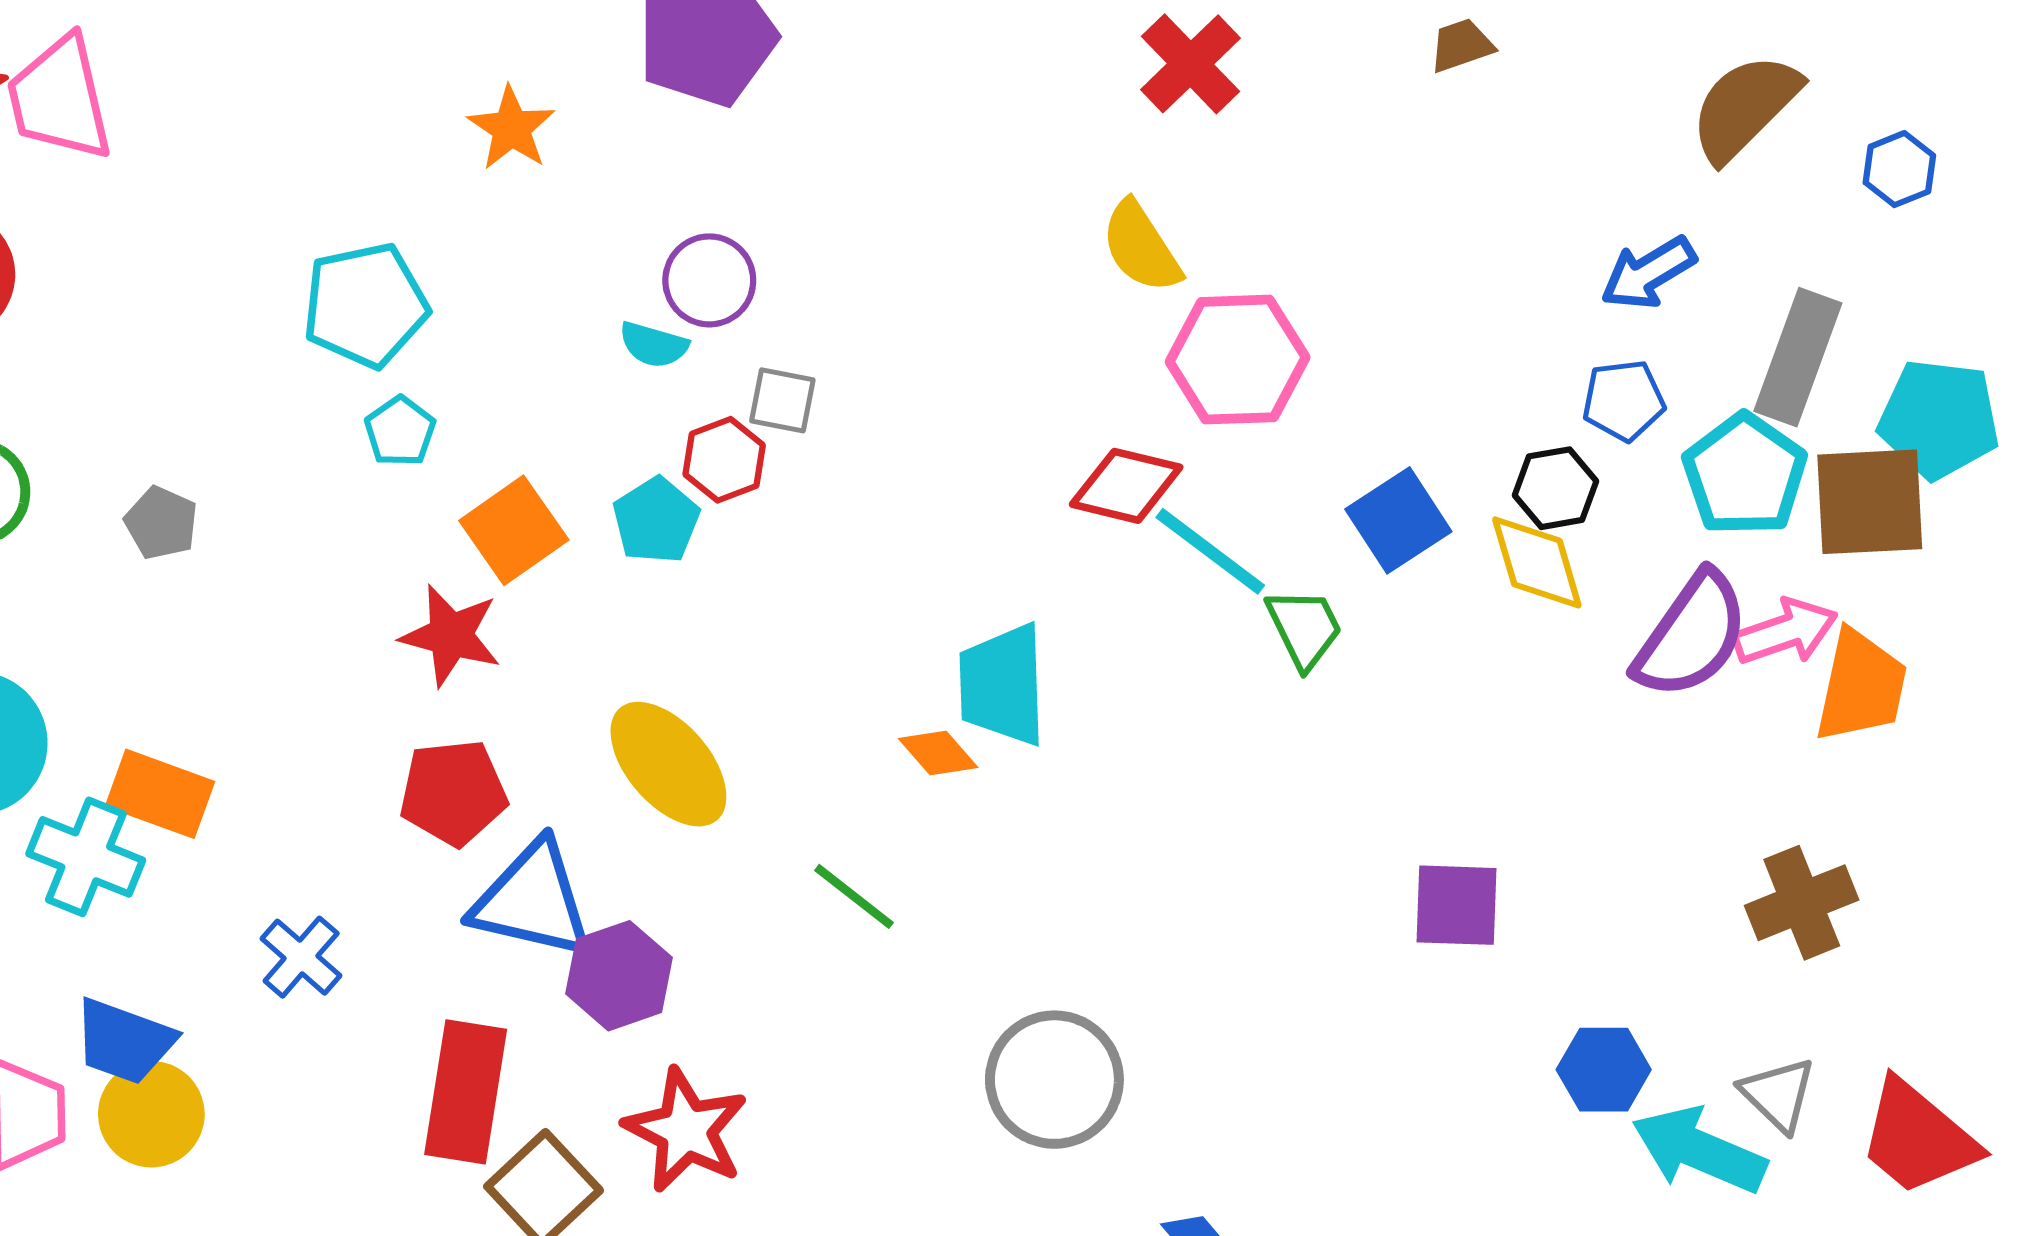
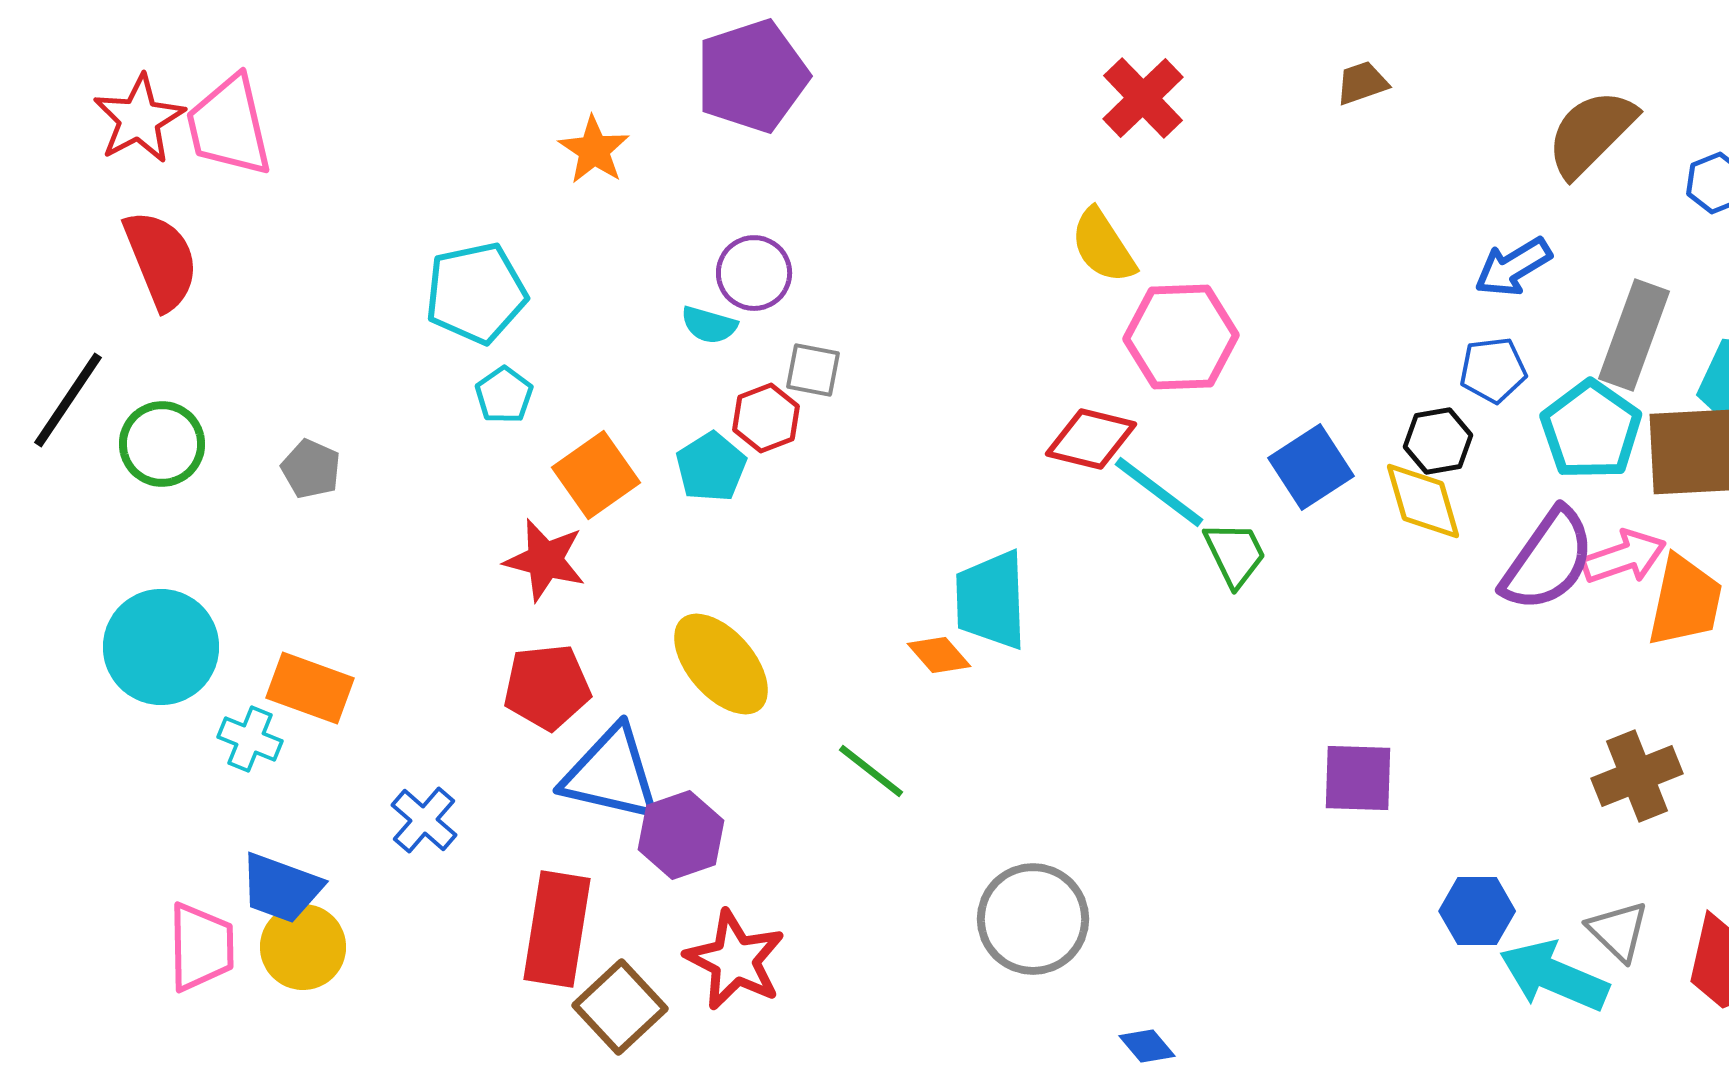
cyan cross: (86, 857) -> (250, 739), size x0.7

